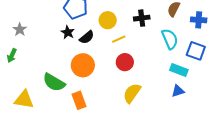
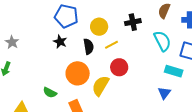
black semicircle: (87, 37) -> (89, 46), moved, turned -56
green semicircle: (54, 82) -> (50, 93), size x0.6
blue triangle: (178, 91) -> (164, 93), moved, turned -32
yellow semicircle: (132, 93) -> (101, 86), moved

